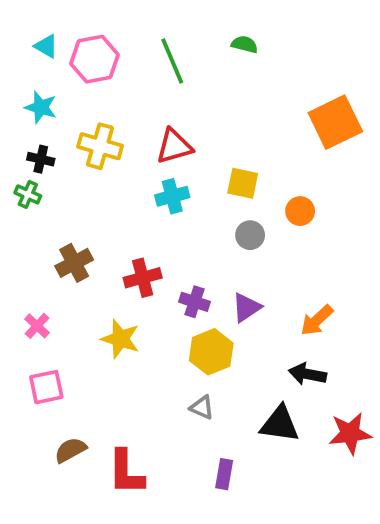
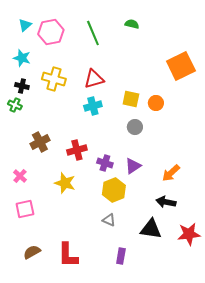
cyan triangle: (46, 46) -> (25, 25), turned 48
orange circle: (300, 211) -> (156, 103), moved
brown semicircle: (70, 450) -> (32, 252), moved

